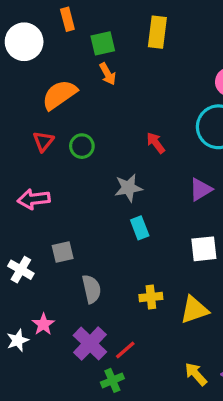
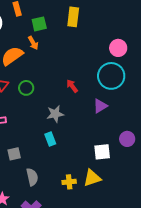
orange arrow: (108, 74) -> (33, 43), moved
purple triangle: (201, 189) -> (100, 106), moved
cyan rectangle: (140, 228) -> (50, 139), moved
yellow triangle: (194, 310) -> (92, 178), moved

